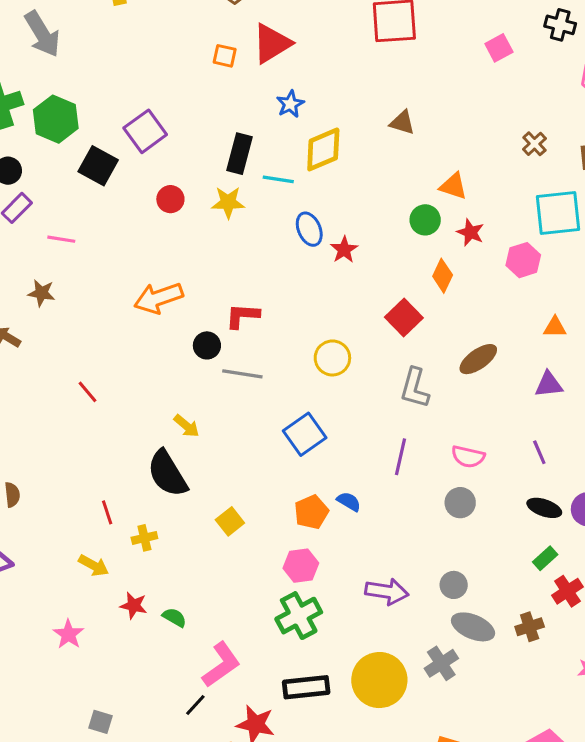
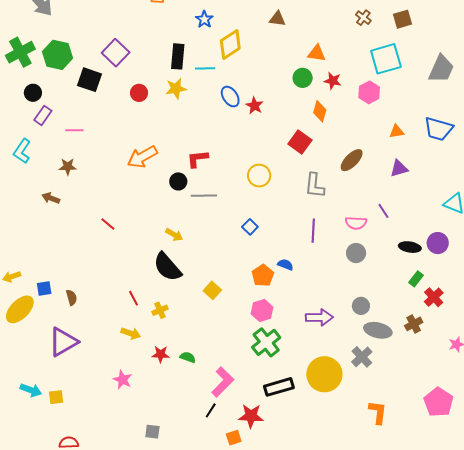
blue square: (305, 434) -> (250, 227), size x0.6
purple line: (539, 452) -> (383, 211), moved

